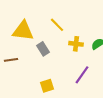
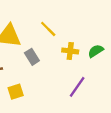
yellow square: (47, 86) -> (16, 92), moved

